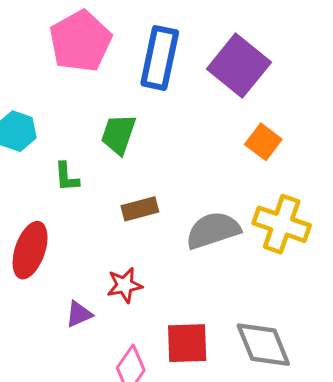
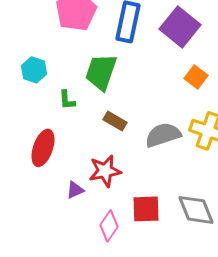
green trapezoid: (118, 134) -> (101, 72), size x1.4
brown rectangle: (140, 209) -> (115, 121), turned 45
red star: (125, 285) -> (105, 171), size x1.4

